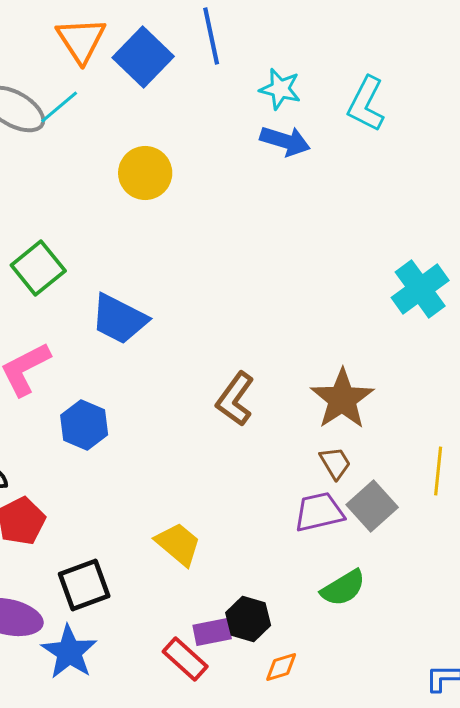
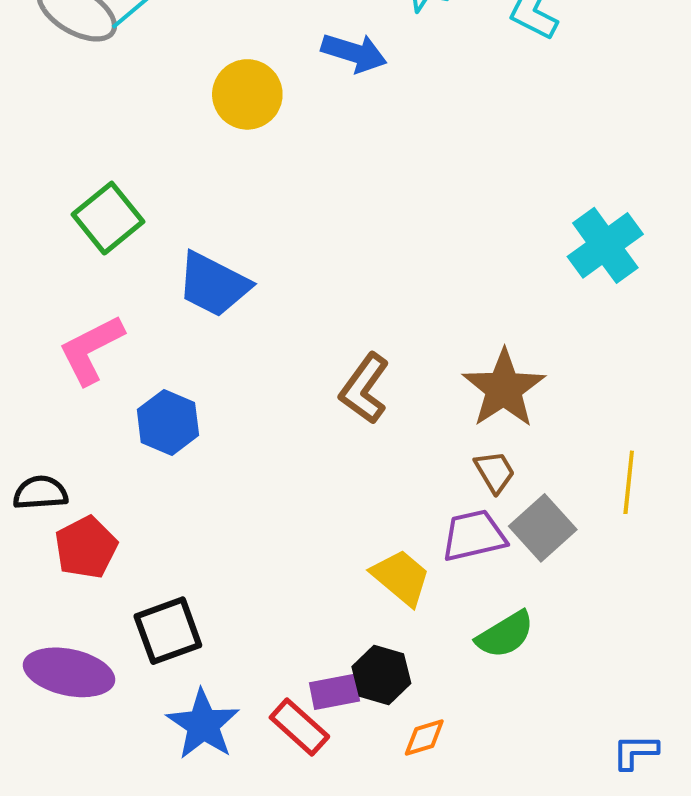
blue arrow: (285, 141) -> (354, 53), moved
yellow trapezoid: (178, 544) -> (401, 577), moved
blue star: (69, 652) -> (203, 724), moved

